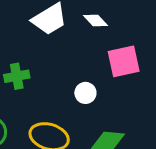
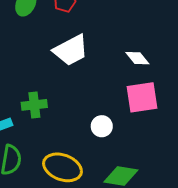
white diamond: (95, 21) -> (137, 58), moved

